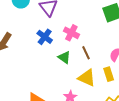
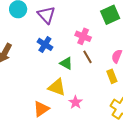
pink cross: (71, 33) -> (83, 36), moved
yellow triangle: (87, 78) -> (57, 87), moved

